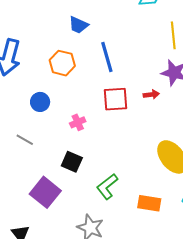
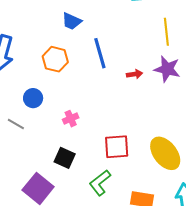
red arrow: (151, 95) -> (135, 74), moved
red square: (116, 99) -> (117, 147), moved
gray line: (25, 140) -> (16, 124), moved

